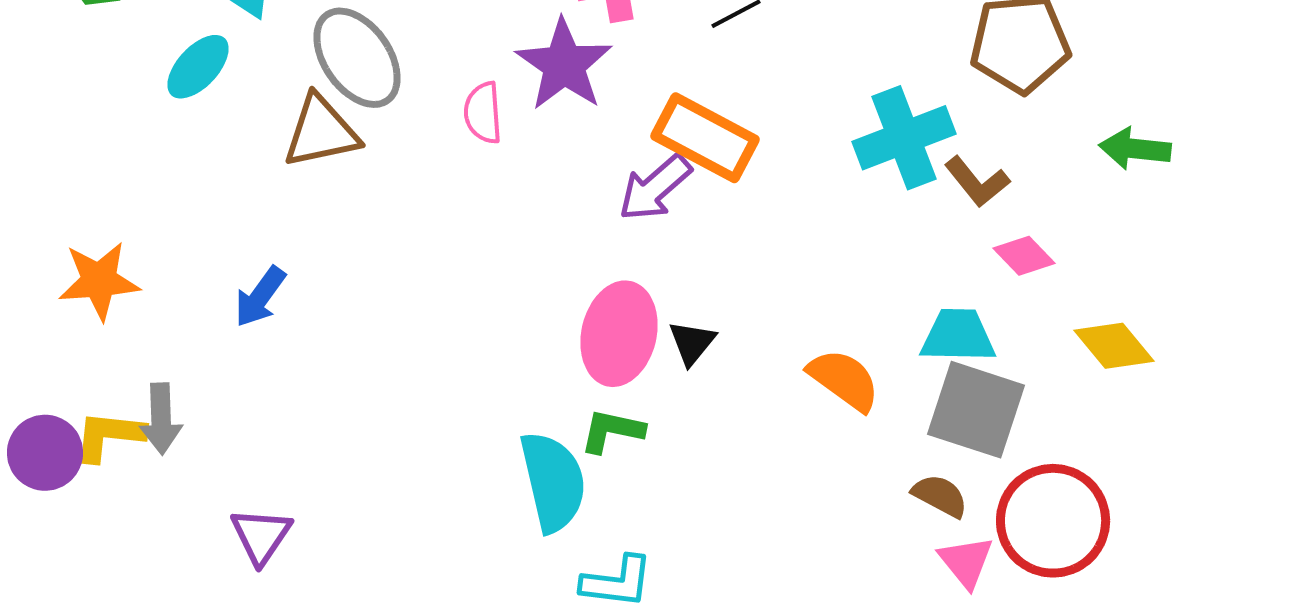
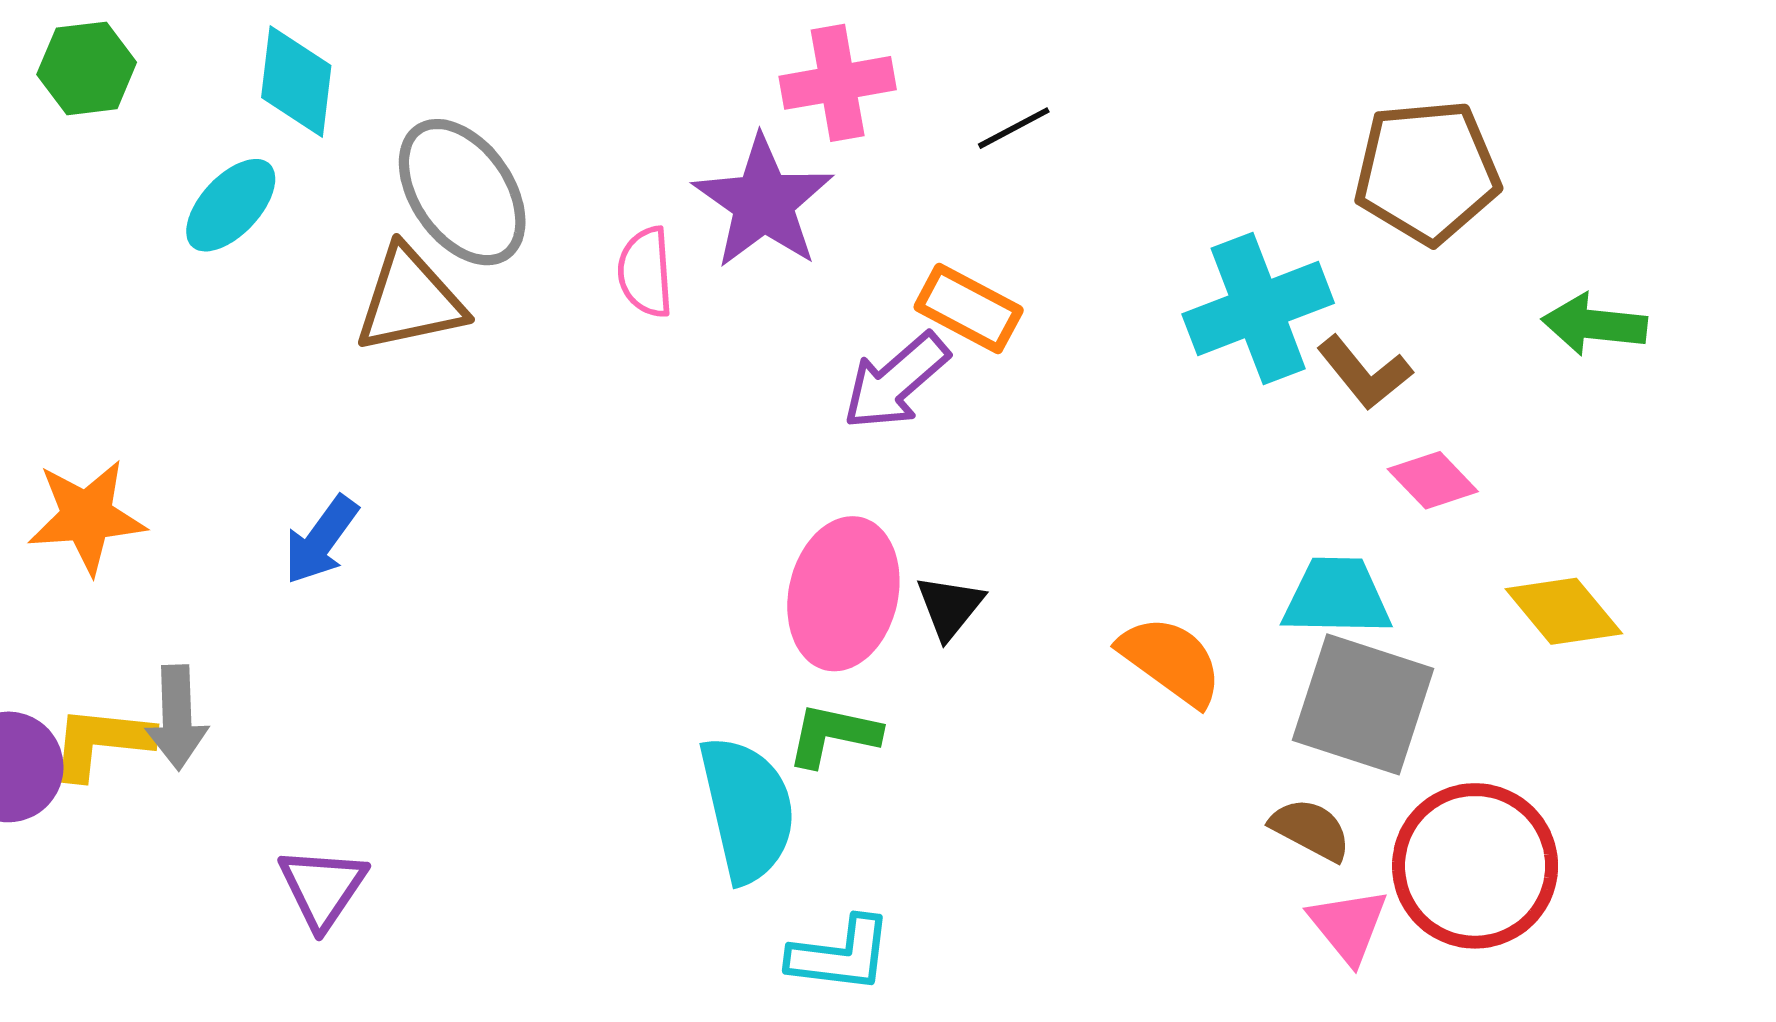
orange rectangle: (705, 138) -> (969, 309), size x0.7

